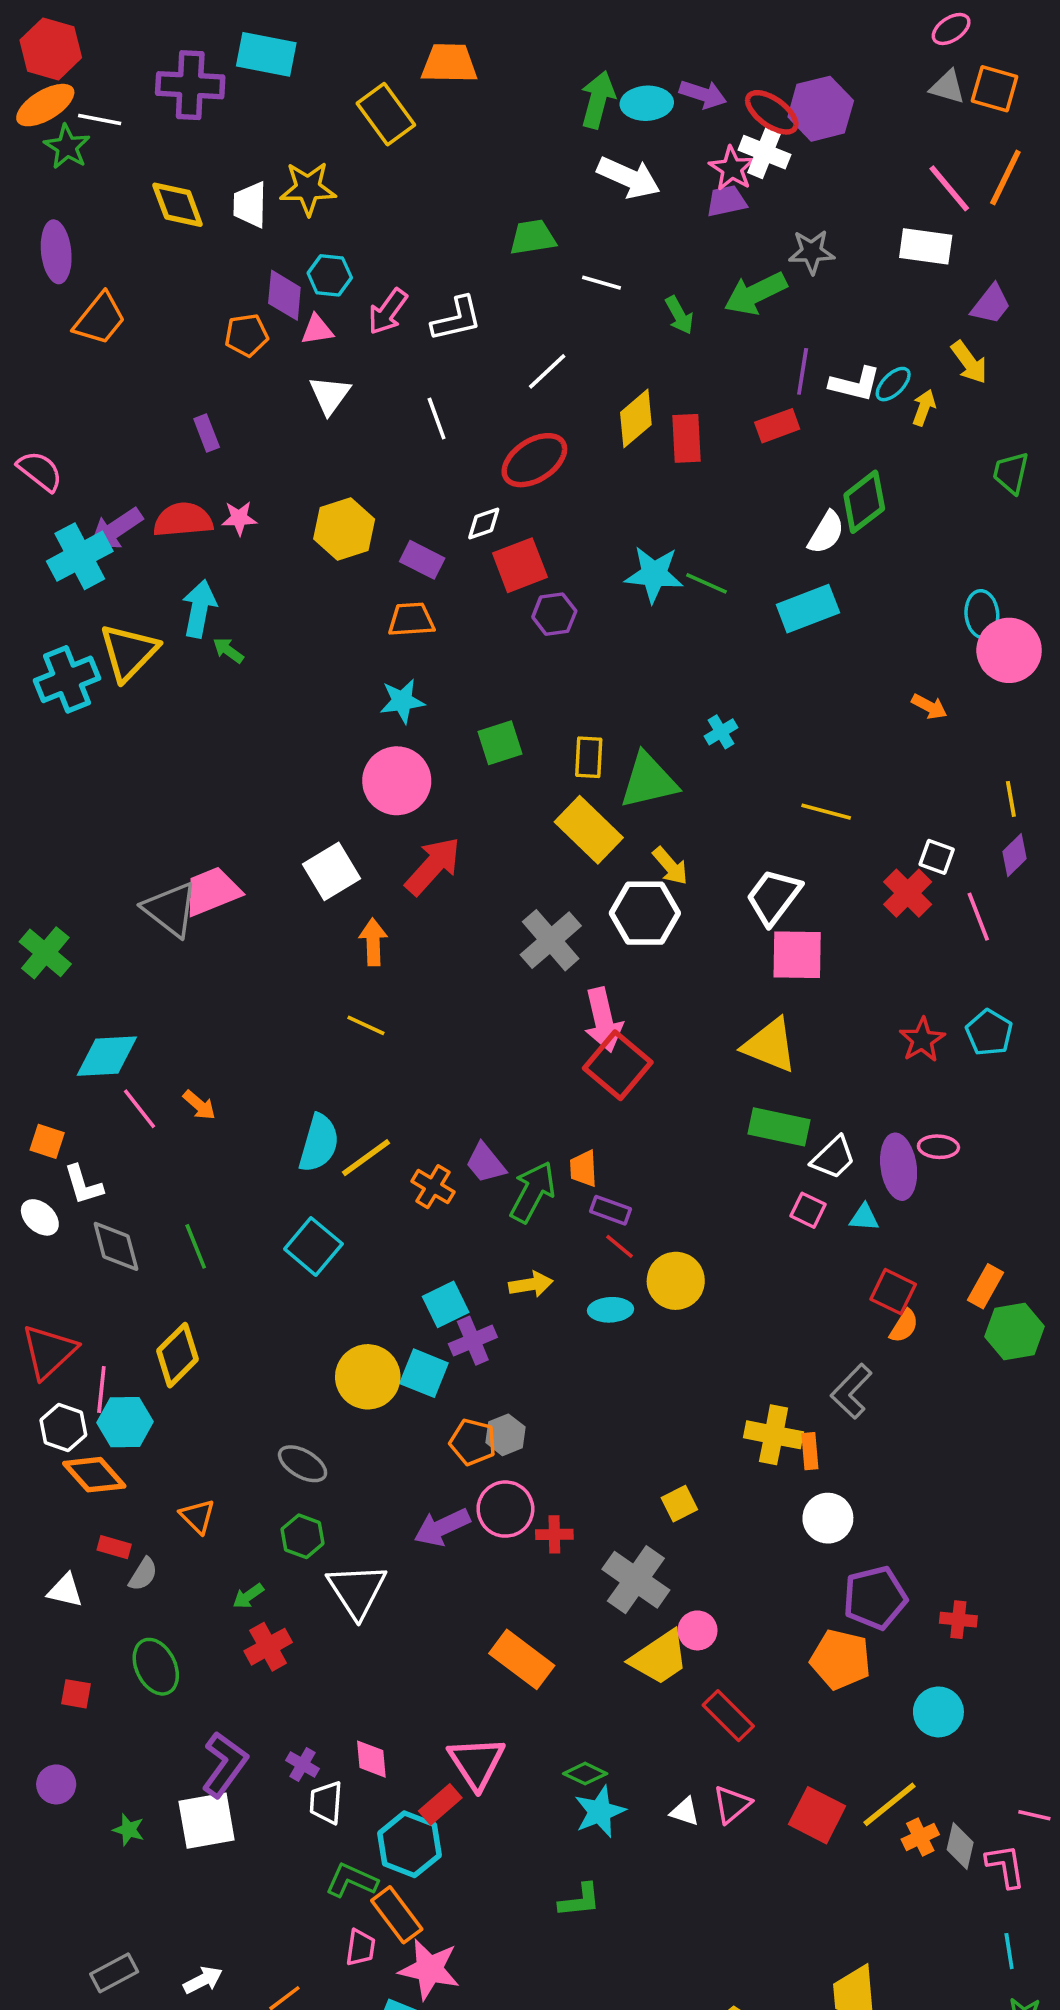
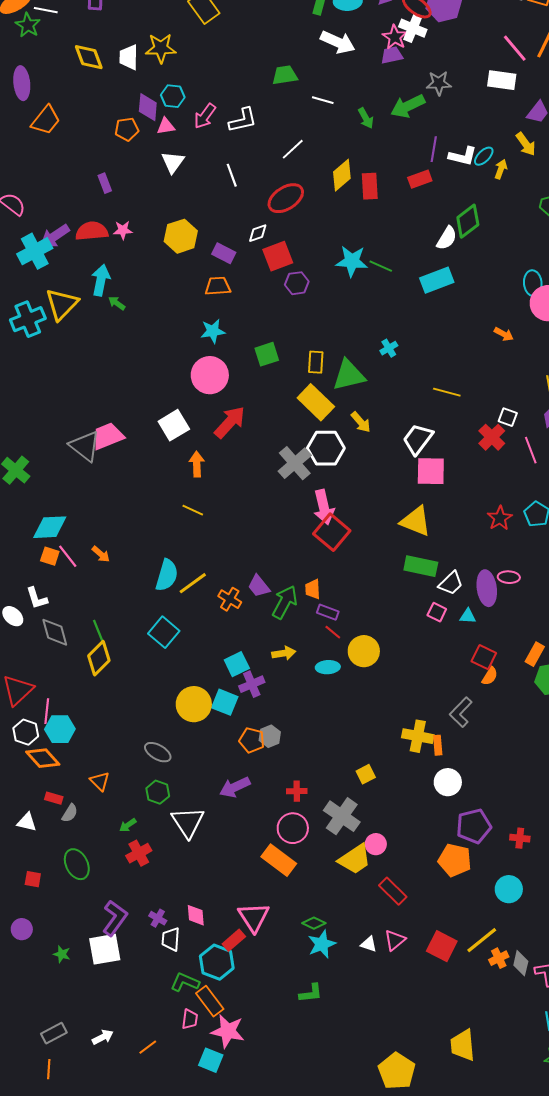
white hexagon: (645, 913) -> (326, 448), moved
orange square: (47, 1141) -> (50, 556), moved
yellow diamond: (178, 1355) -> (99, 658), moved
pink circle: (505, 1509) -> (293, 828), moved

